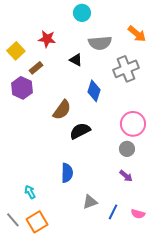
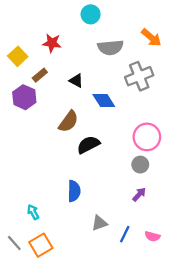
black triangle: (76, 60) -> (76, 81), moved
blue diamond: (94, 91) -> (104, 100), turned -50
purple arrow: (126, 176) -> (139, 194), turned -88

